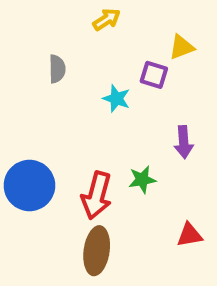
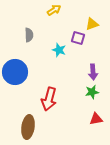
green star: (142, 180) -> (92, 92), moved
blue circle: (29, 185) -> (15, 72), moved
brown ellipse: (97, 251) -> (28, 127), moved

